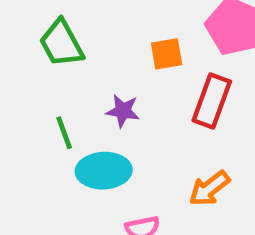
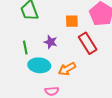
red rectangle: (212, 101) -> (88, 43), turned -60
orange arrow: (209, 188) -> (67, 69), moved

